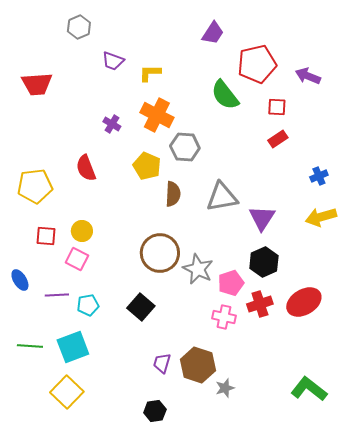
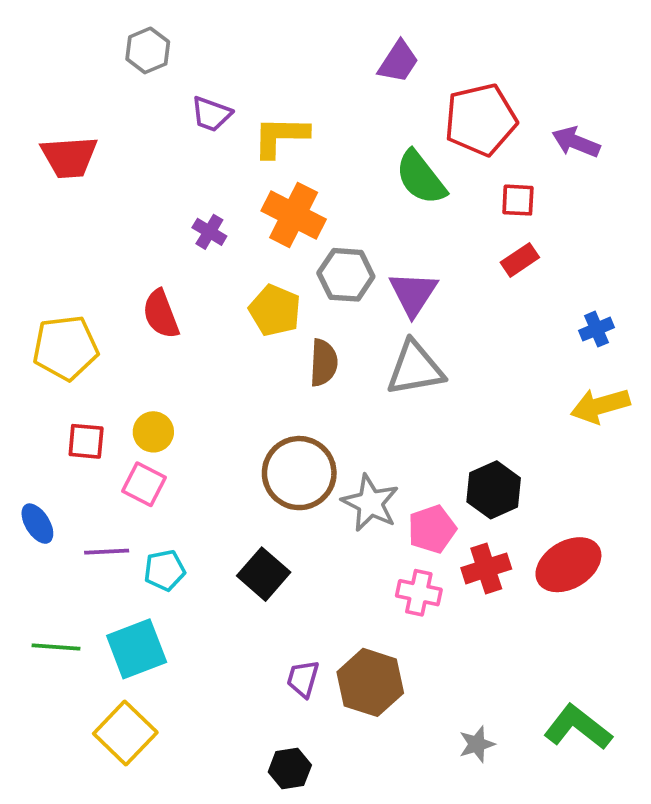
yellow L-shape: (150, 73) -> (280, 136), size x1.4
purple triangle: (262, 218) -> (413, 294), moved
gray star: (225, 388) -> (477, 744), moved

